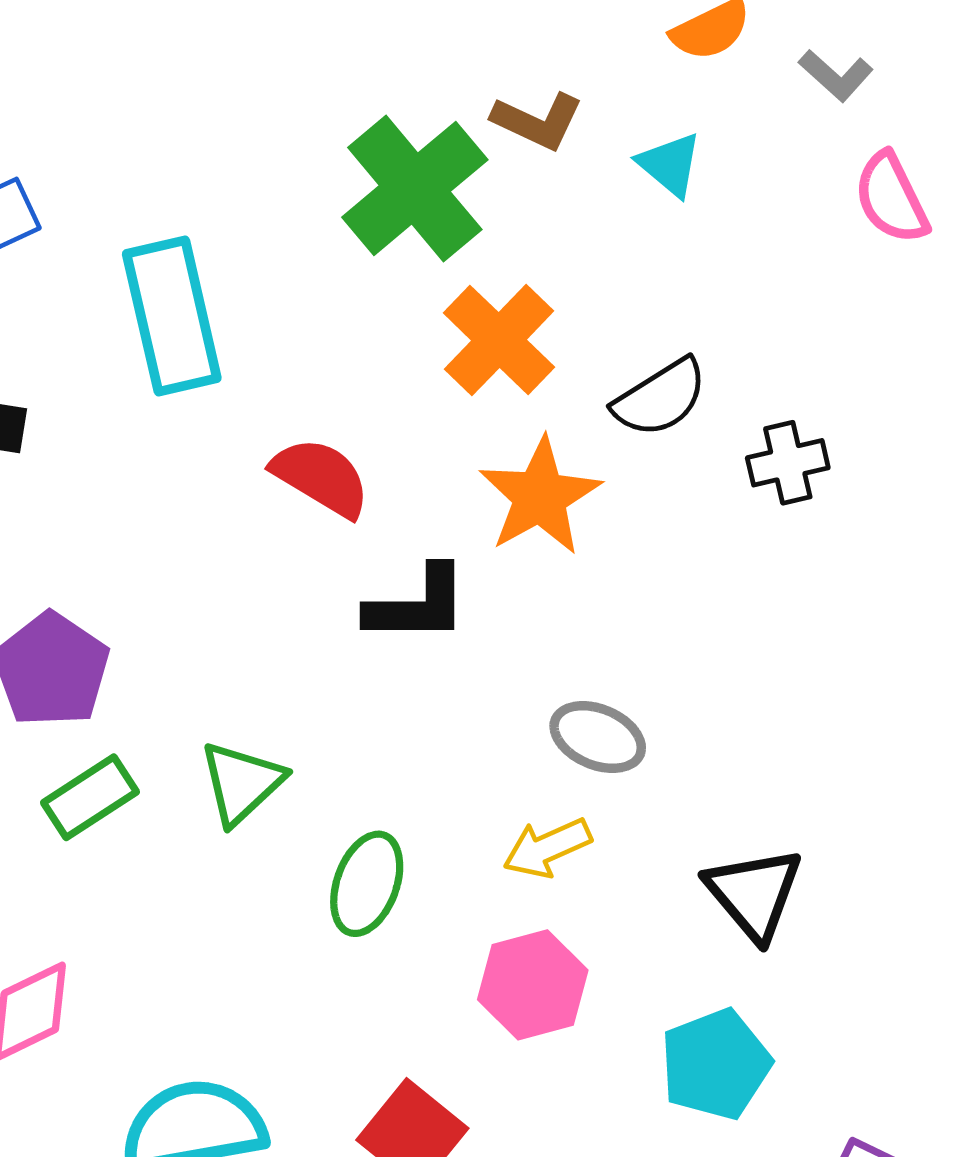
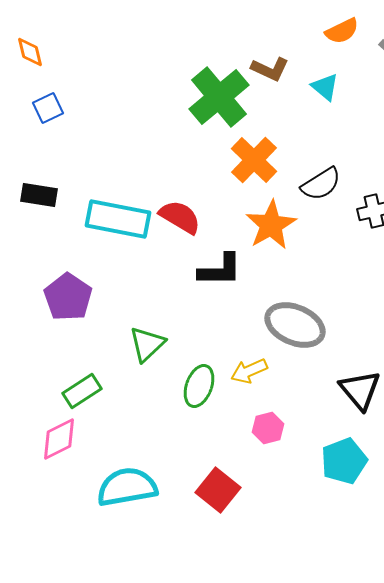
cyan rectangle: (172, 316) -> (118, 219), moved, turned -66
gray ellipse: (598, 737) -> (295, 325), size x1.5
green rectangle: (90, 797) -> (82, 391), moved
yellow arrow: (547, 848) -> (249, 371), moved
pink hexagon: (533, 985) -> (268, 428), size x0.7

